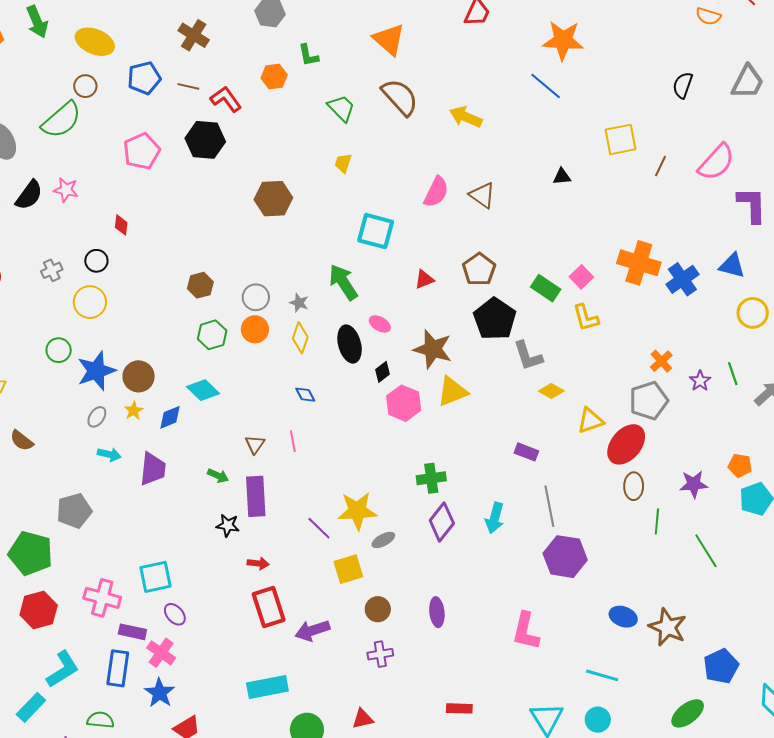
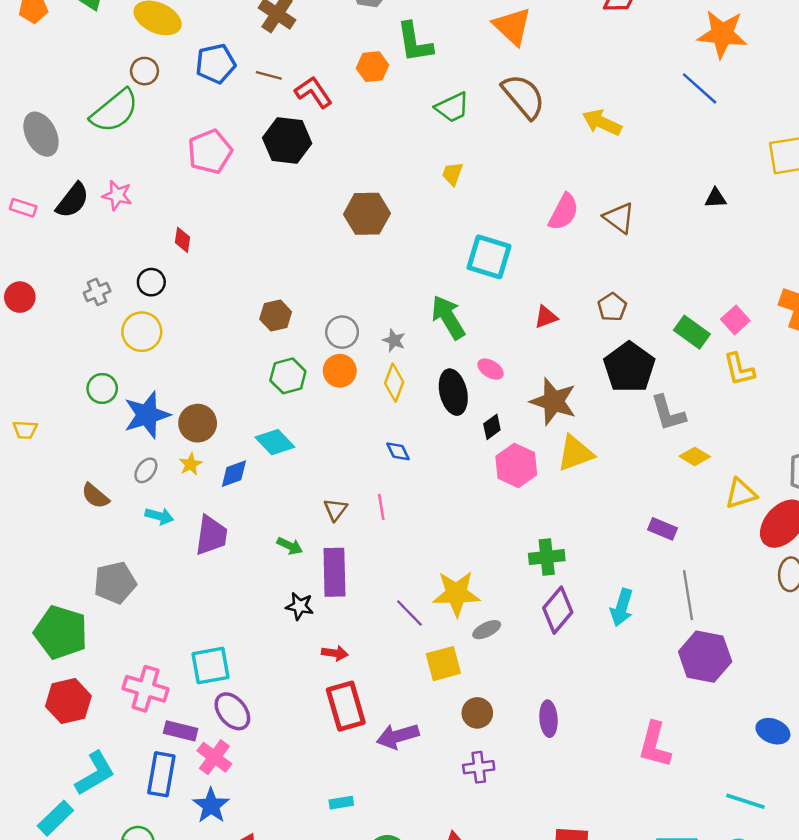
green L-shape: (308, 55) -> (415, 42), size x1.5
green trapezoid: (341, 108) -> (452, 107), turned 108
brown pentagon: (479, 269) -> (612, 307), size x0.7
brown semicircle: (22, 441) -> (95, 496), moved
purple ellipse: (175, 614) -> (232, 711), size x1.4
cyan rectangle: (267, 687) -> (341, 803), size x0.5

